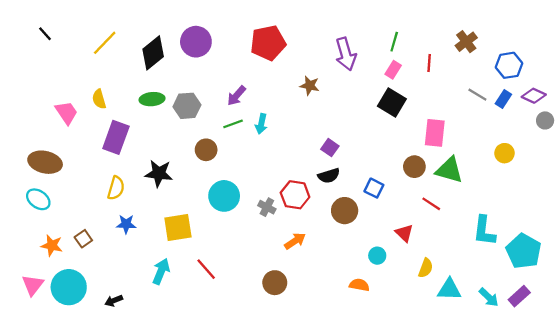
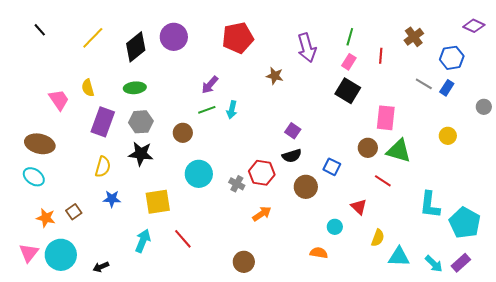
purple diamond: (534, 96) -> (474, 26), moved
gray hexagon: (187, 106) -> (141, 122), moved
brown circle: (275, 283) -> (244, 262), moved

